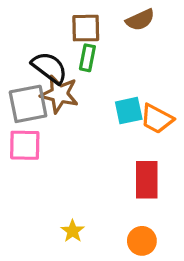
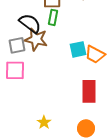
gray square: (28, 104) -> (17, 45), size x0.7

